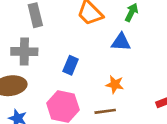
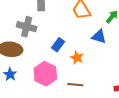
orange star: (115, 84) -> (77, 58), moved

